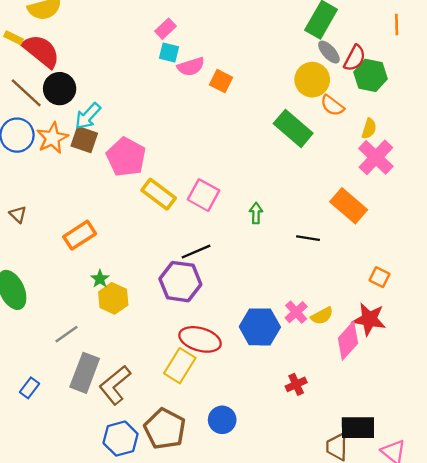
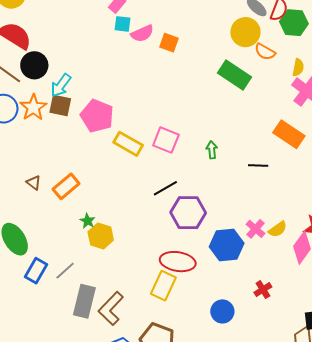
brown triangle: (18, 214) -> (34, 183), moved
purple hexagon: (180, 282) -> (188, 213), moved
blue rectangle: (30, 388) -> (36, 271), moved, size x1.4
blue circle: (222, 420) -> (222, 311), moved

